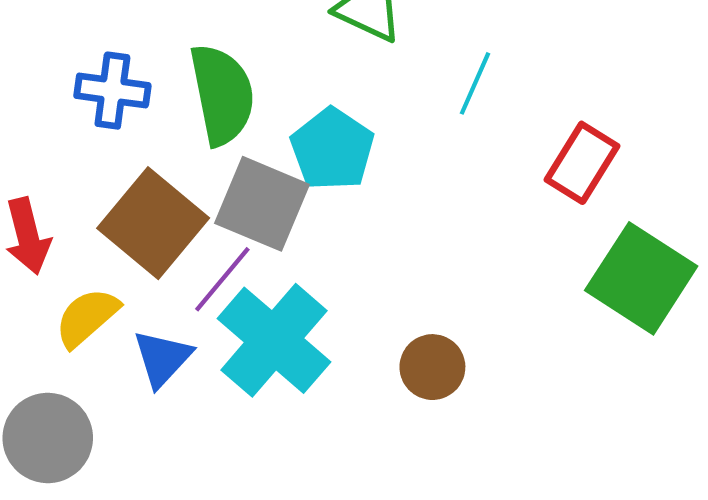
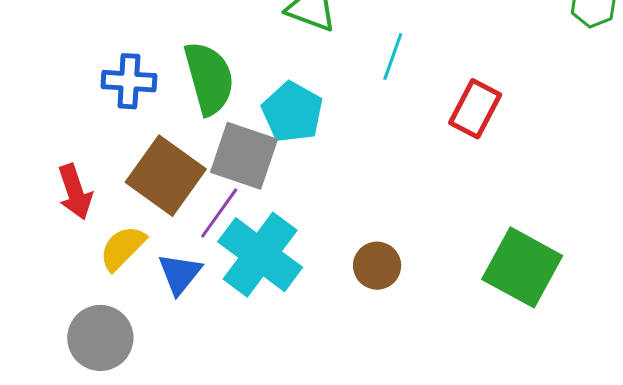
green square: (641, 278) -> (522, 267), moved

